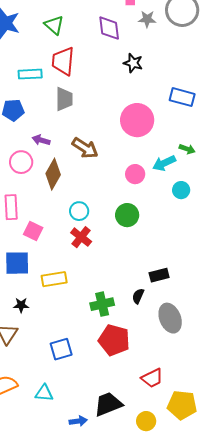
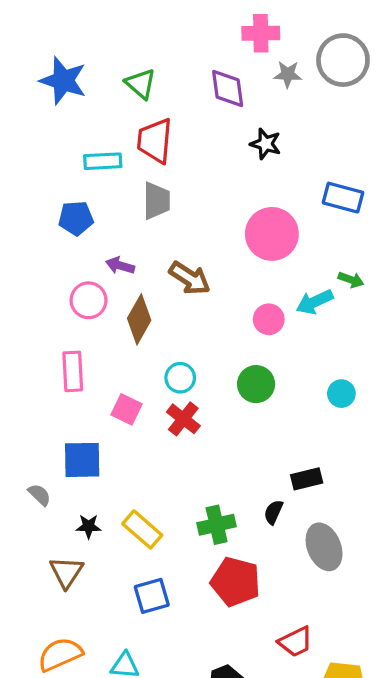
cyan circle: (181, 190) -> (341, 394), moved
pink square: (33, 231) -> (126, 409), moved
yellow rectangle: (54, 279) -> (142, 529), moved, turned 50

